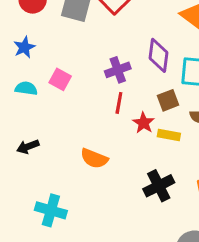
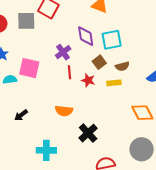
pink square: (60, 79) -> (29, 68), size x1.5
yellow rectangle: (169, 135) -> (114, 83), moved
black cross: (159, 186) -> (88, 133), moved

